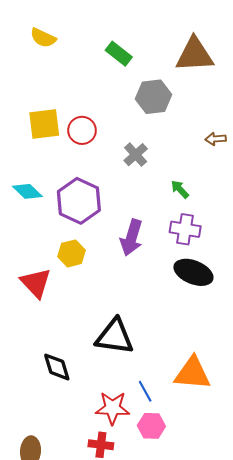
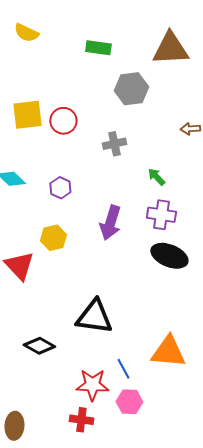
green rectangle: (119, 54) -> (98, 48), turned -30
gray cross: (136, 155) -> (114, 144), turned 30
purple hexagon: (79, 201) -> (60, 188), size x0.5
black diamond: (57, 367) -> (39, 346), turned -44

